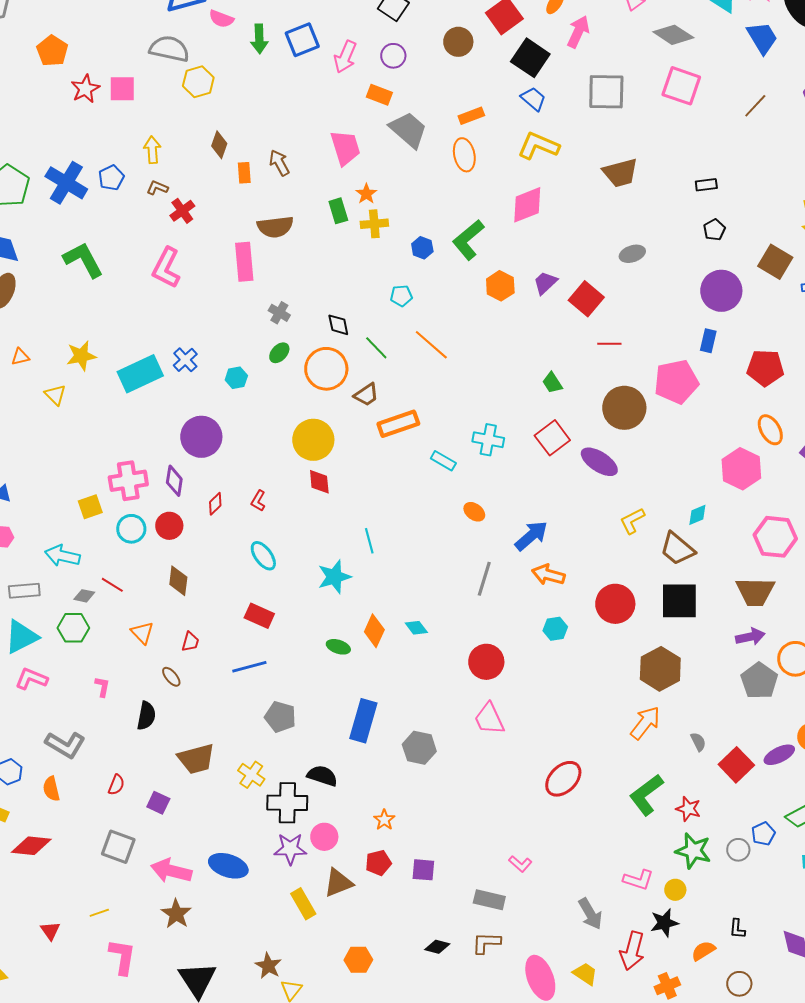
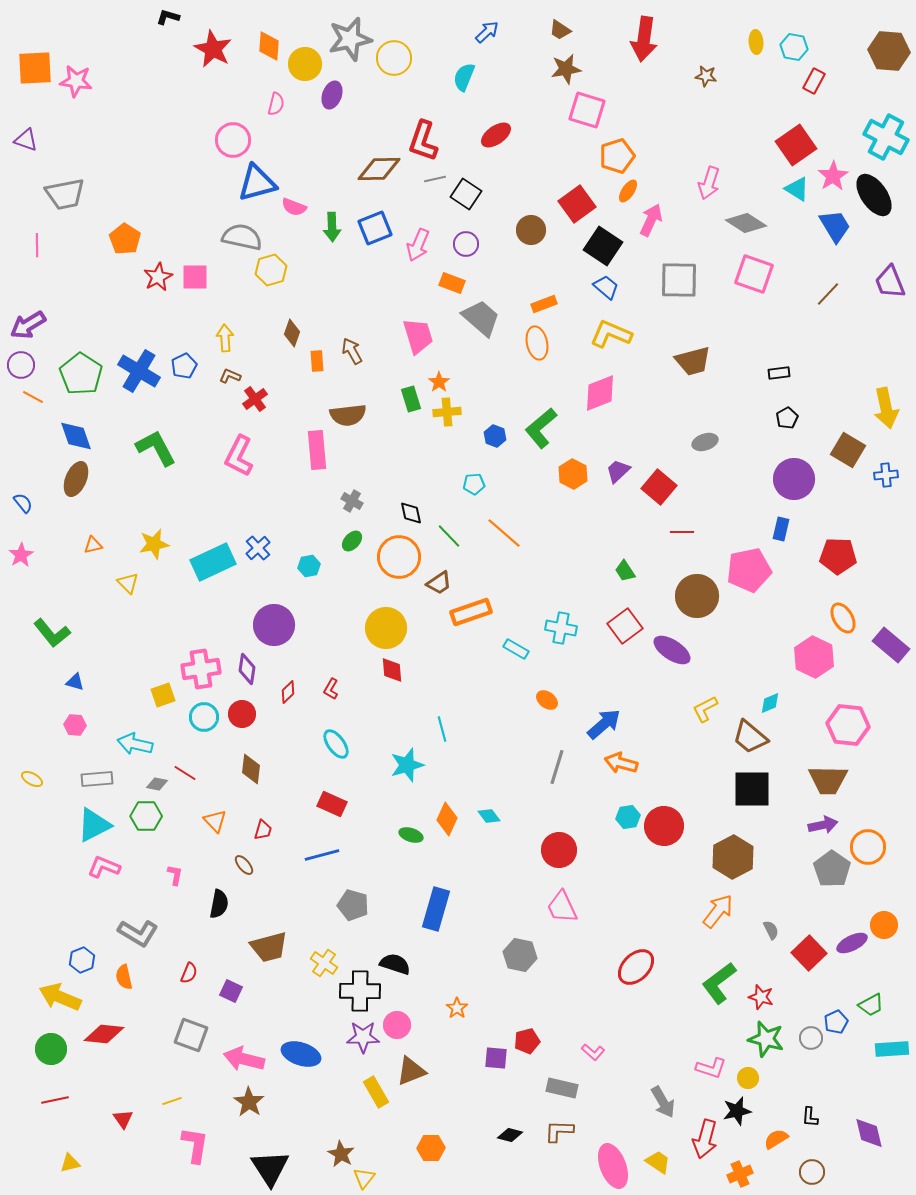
red circle: (615, 604) -> (664, 826), moved
gray hexagon: (419, 748) -> (520, 955), moved
red pentagon: (378, 863) -> (527, 1041), moved

